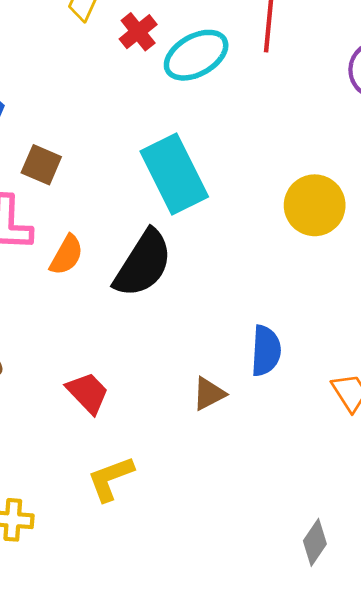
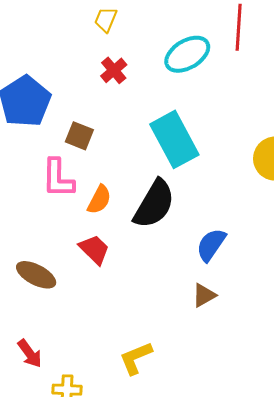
red cross: (138, 32) -> (114, 70), moved
blue semicircle: (266, 351) -> (211, 245), moved, turned -147
red trapezoid: (88, 393) -> (94, 249), moved

